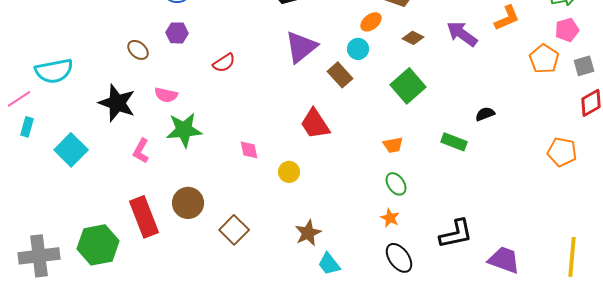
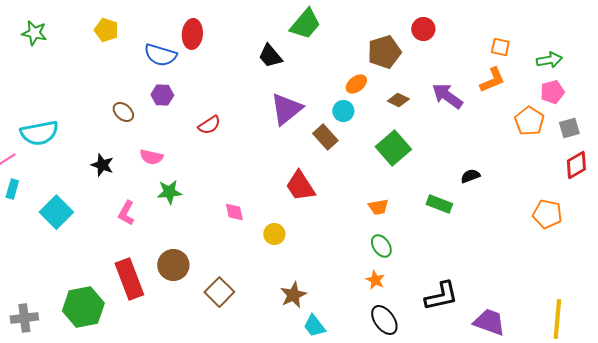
black star: (117, 103) -> (102, 165), size x0.6
green star: (184, 130) -> (169, 192), size x0.7
gray cross: (39, 256) -> (24, 318), size x0.7

